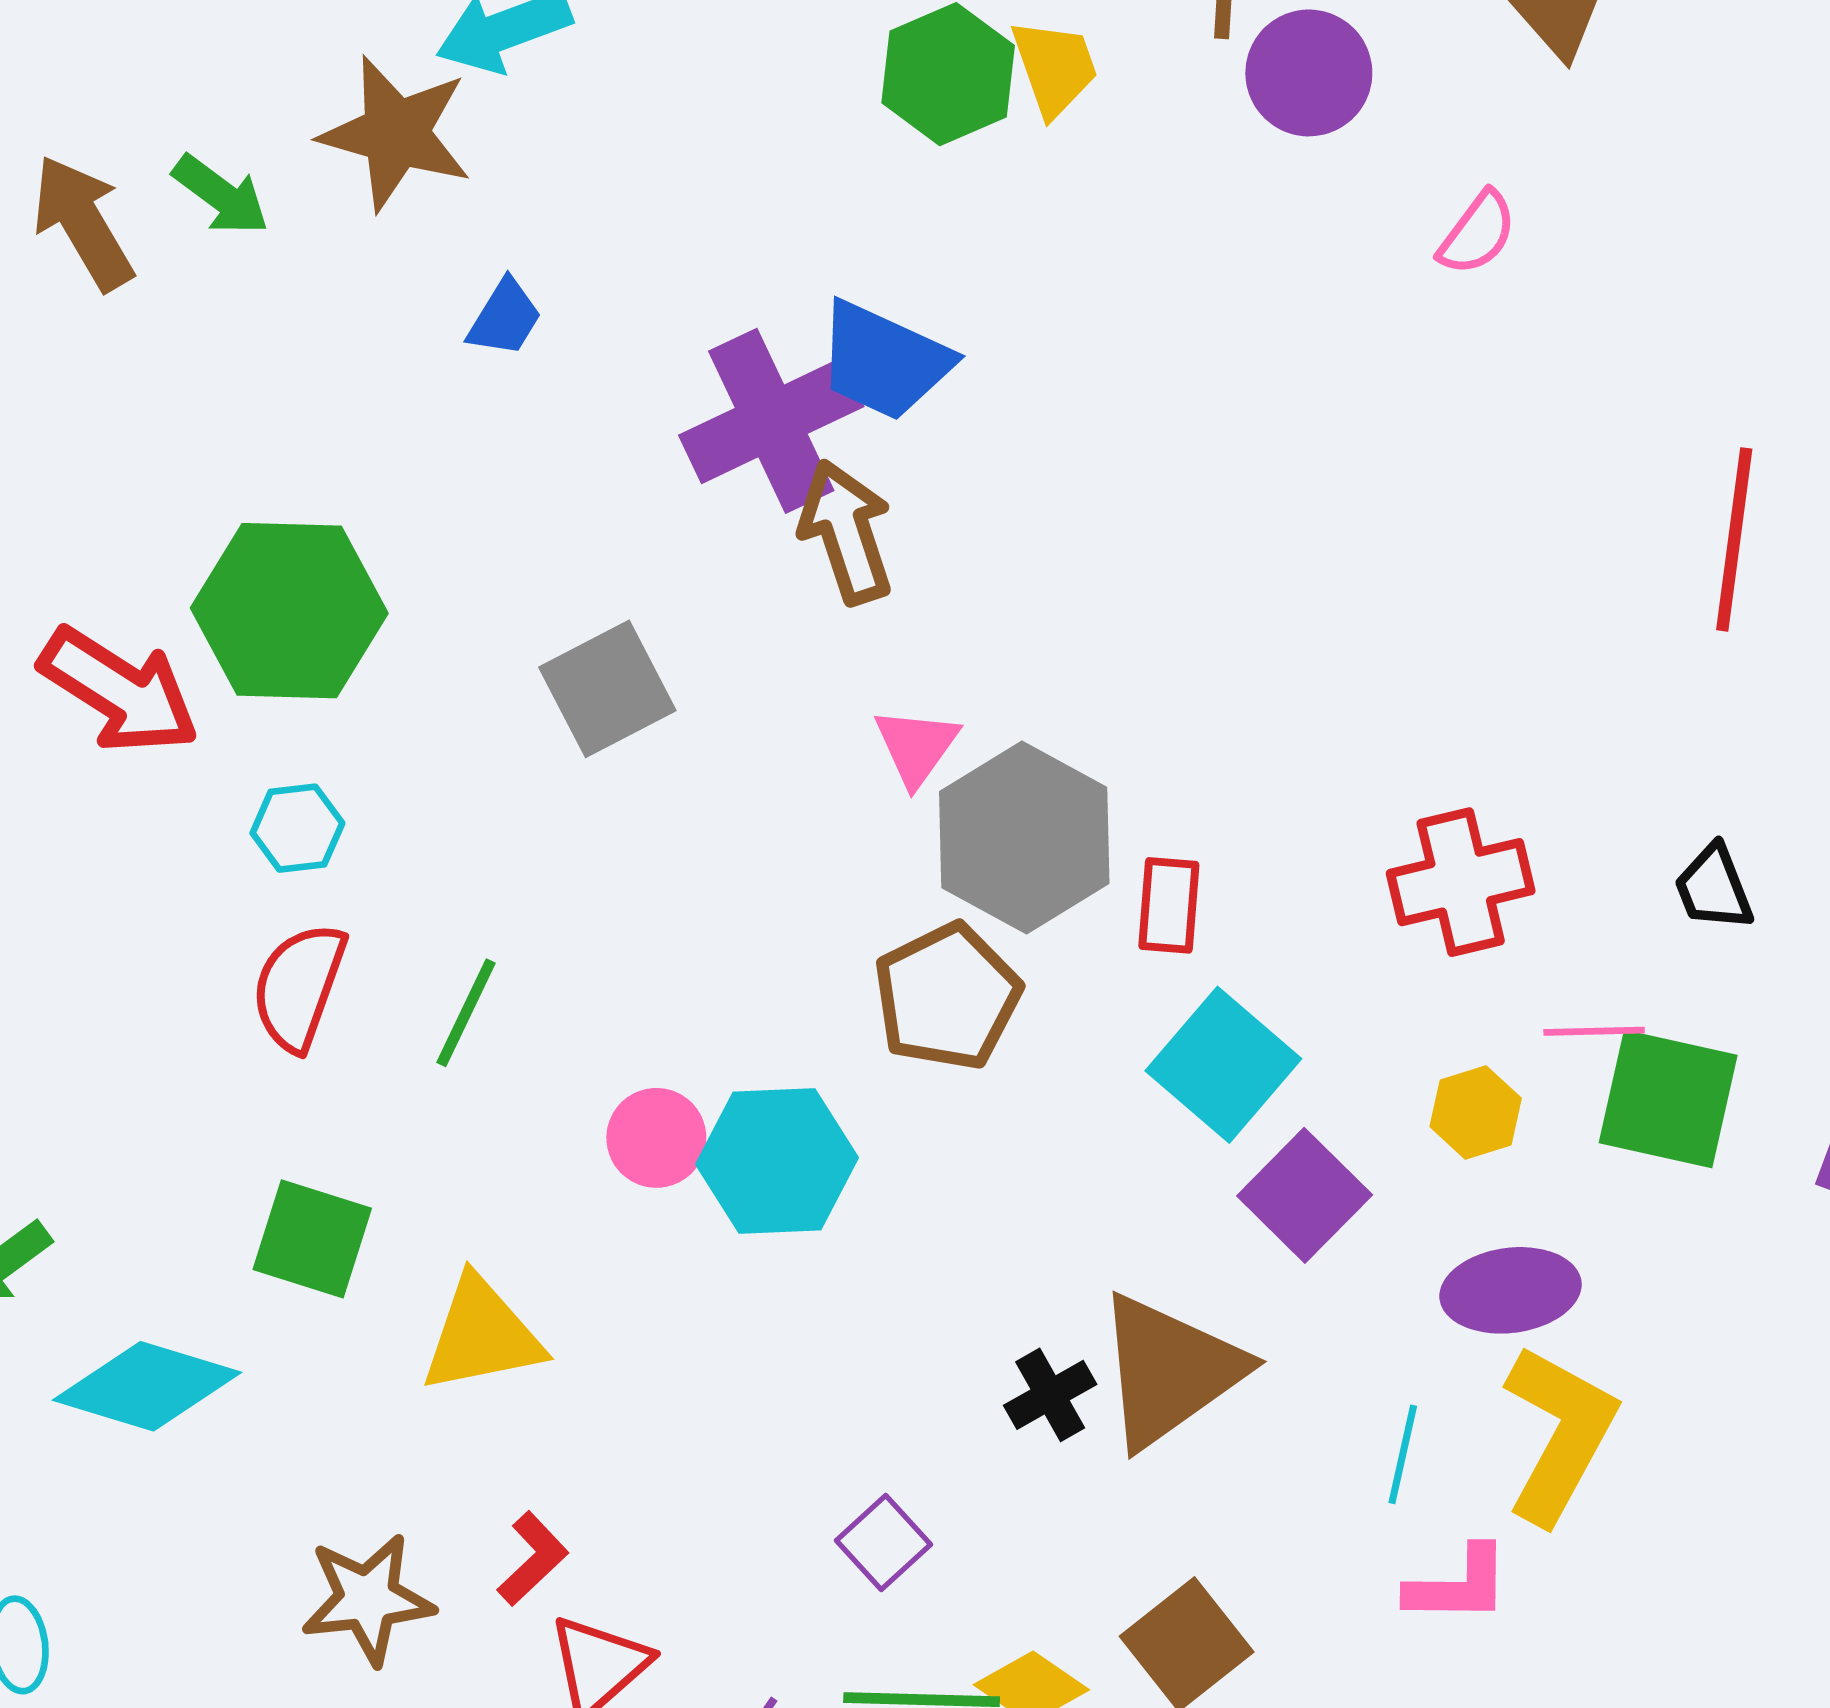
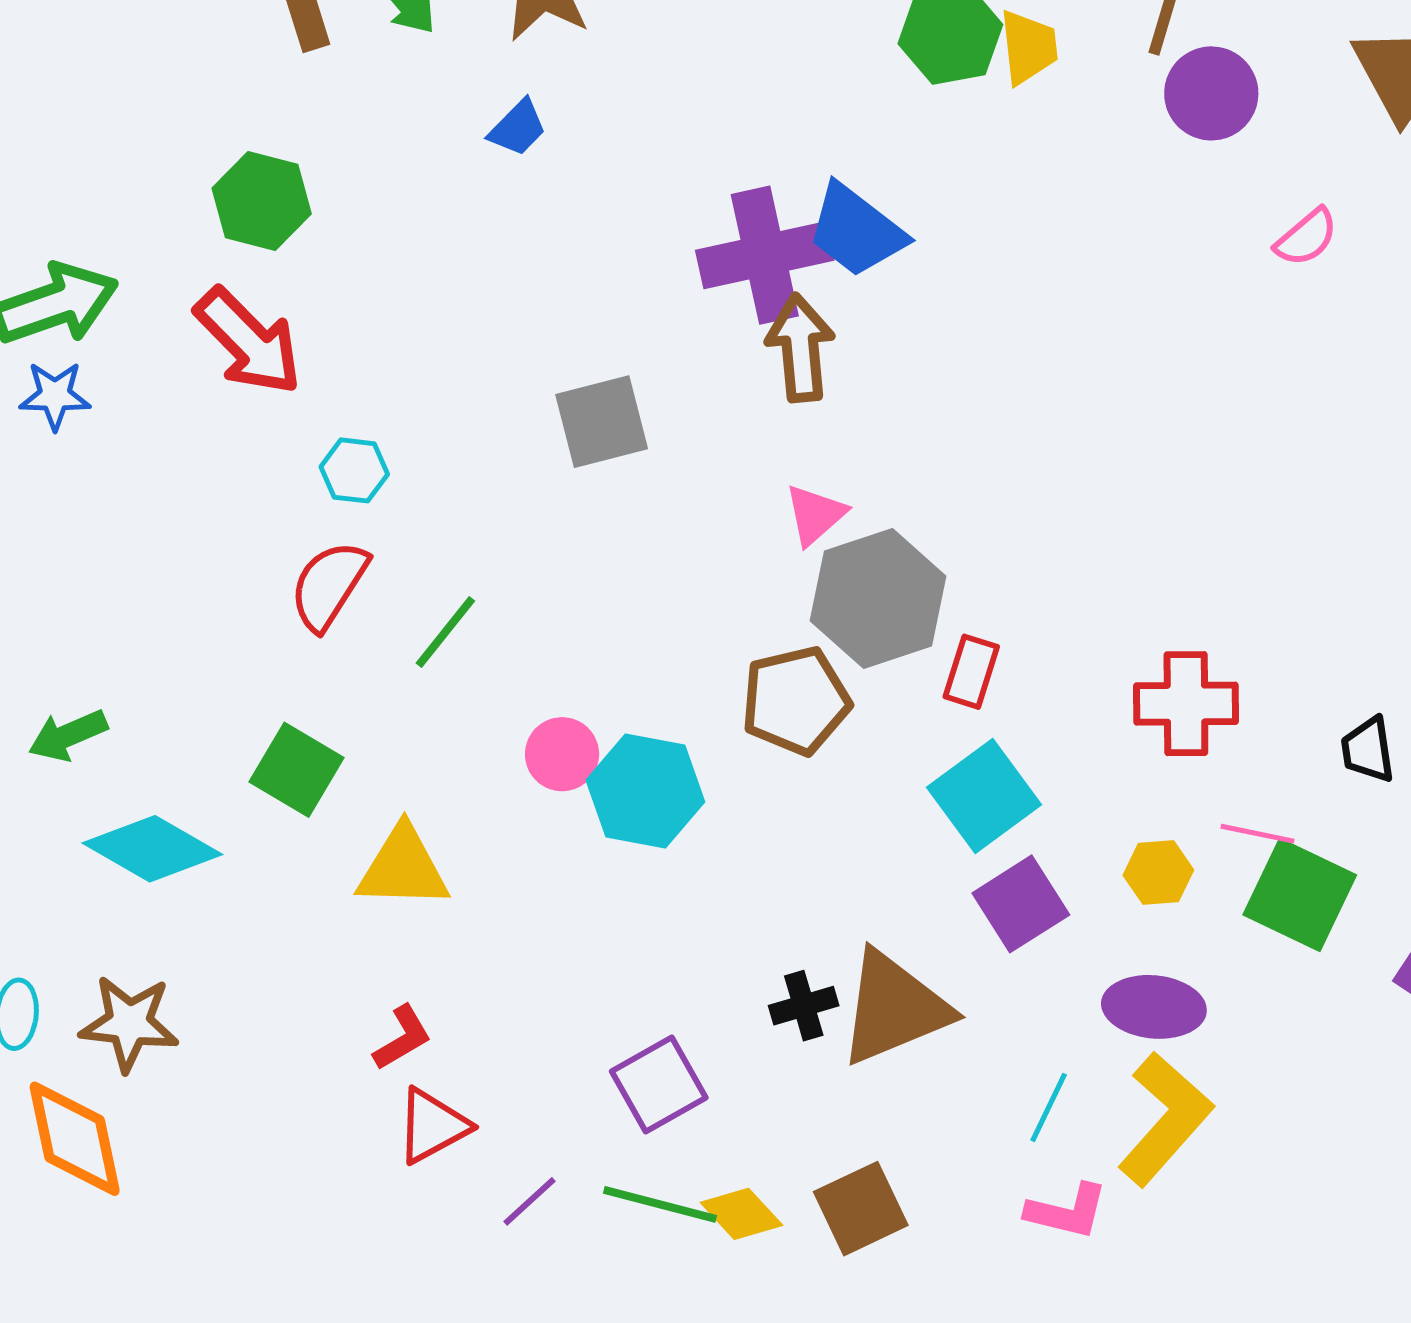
blue trapezoid: (505, 318) -> (518, 128), moved
green hexagon: (289, 611) -> (262, 201), moved, size x0.7
purple square: (884, 1542) -> (659, 1085), size x1.4
brown star: (368, 1599) -> (129, 1023), moved

